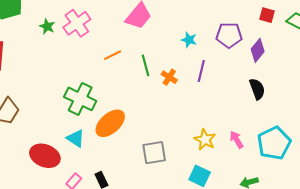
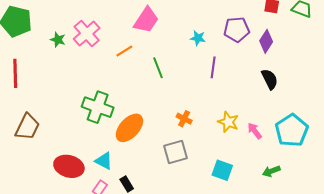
orange line: (113, 55) -> (124, 51), moved
orange cross: (169, 77) -> (184, 119), moved
cyan triangle: (76, 138) -> (104, 161), moved
yellow star: (205, 140) -> (228, 122), moved

